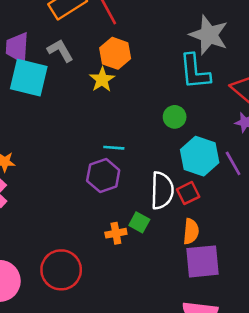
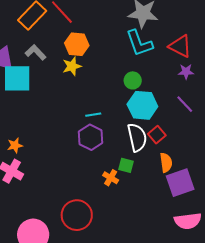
yellow star: (102, 80) -> (72, 66), turned 30
cyan hexagon: (200, 156) -> (142, 105), moved
orange cross: (116, 233) -> (111, 178), turned -35

